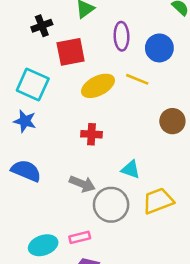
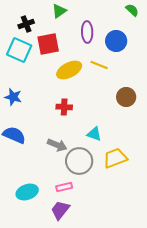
cyan square: (33, 85) -> (19, 50), moved
pink rectangle: (80, 237) -> (64, 187), moved

